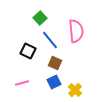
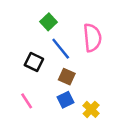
pink line: (22, 83) -> (27, 101), turned 72

